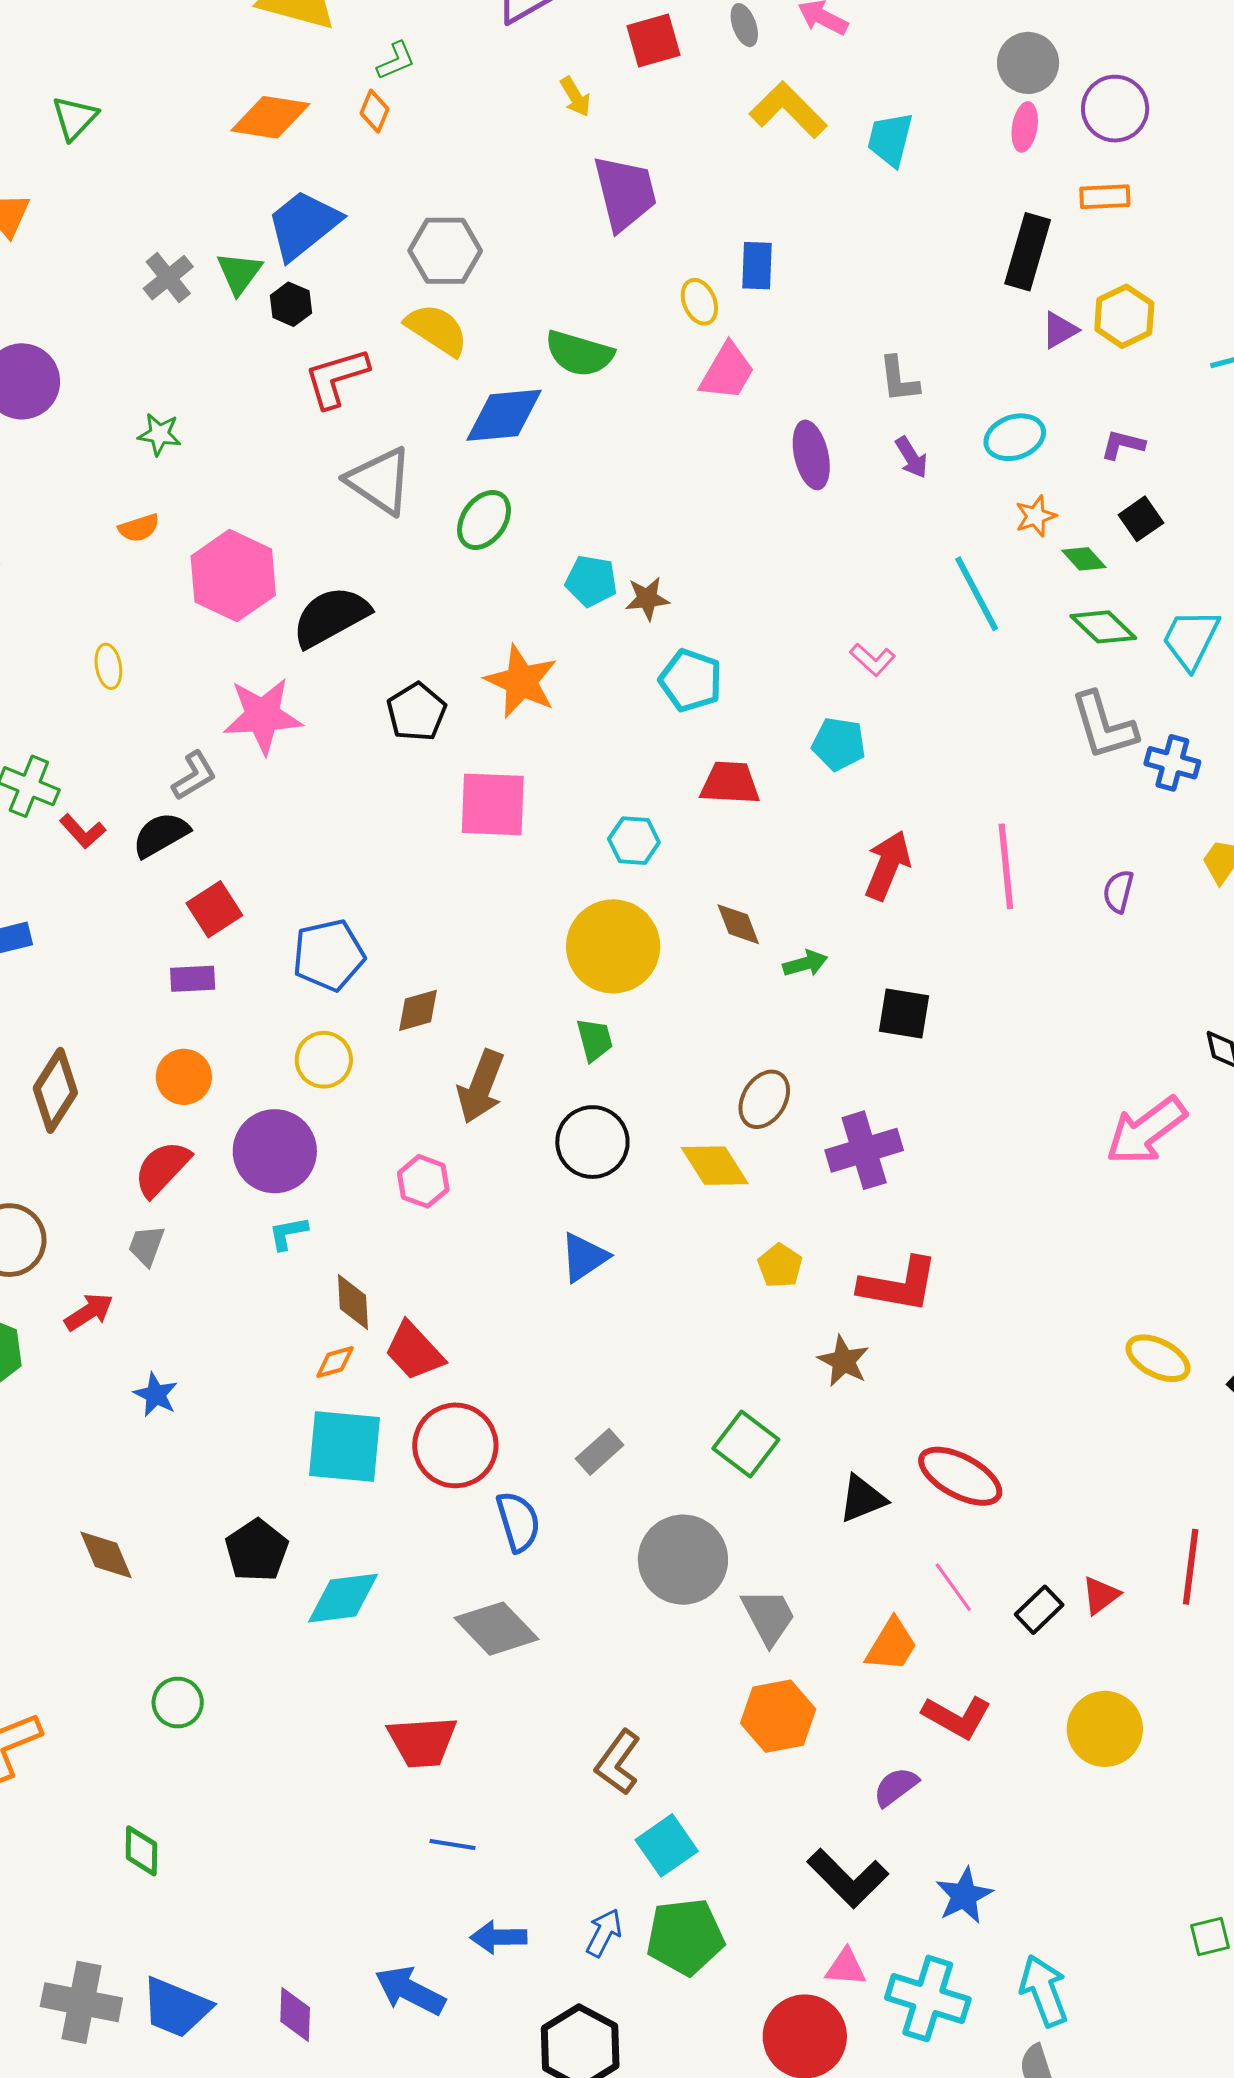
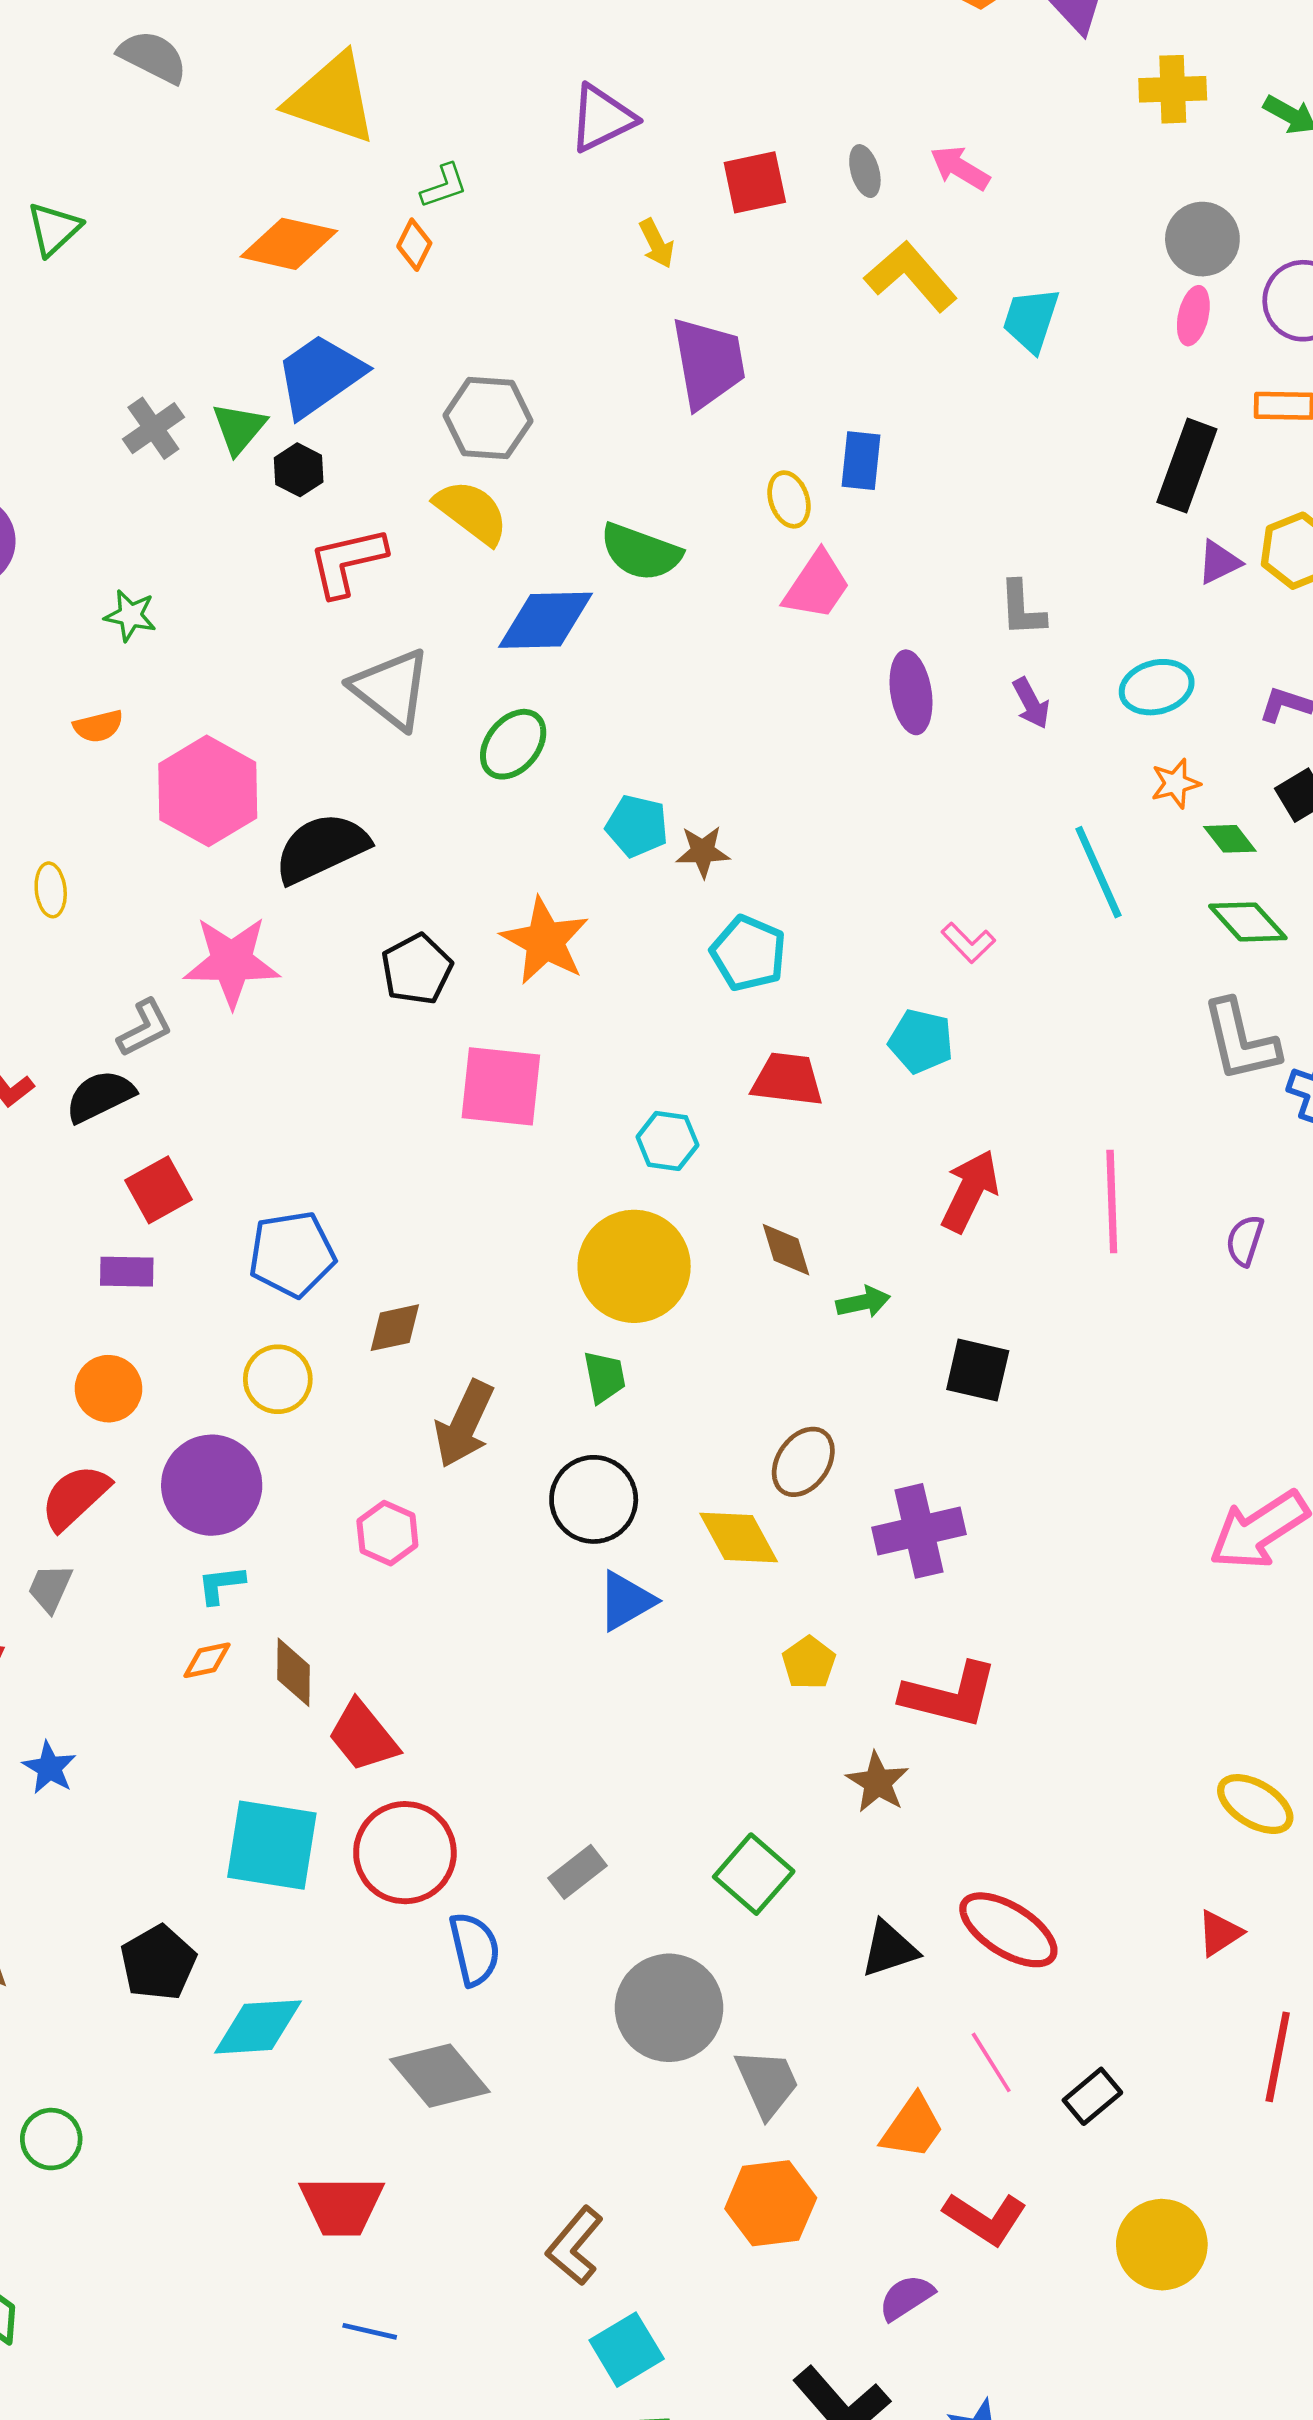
blue triangle: (584, 1257) -> (626, 1601), moved
orange diamond: (335, 1362) -> (207, 1660), moved
red triangle: (1101, 1595) -> (1220, 1933), moved

